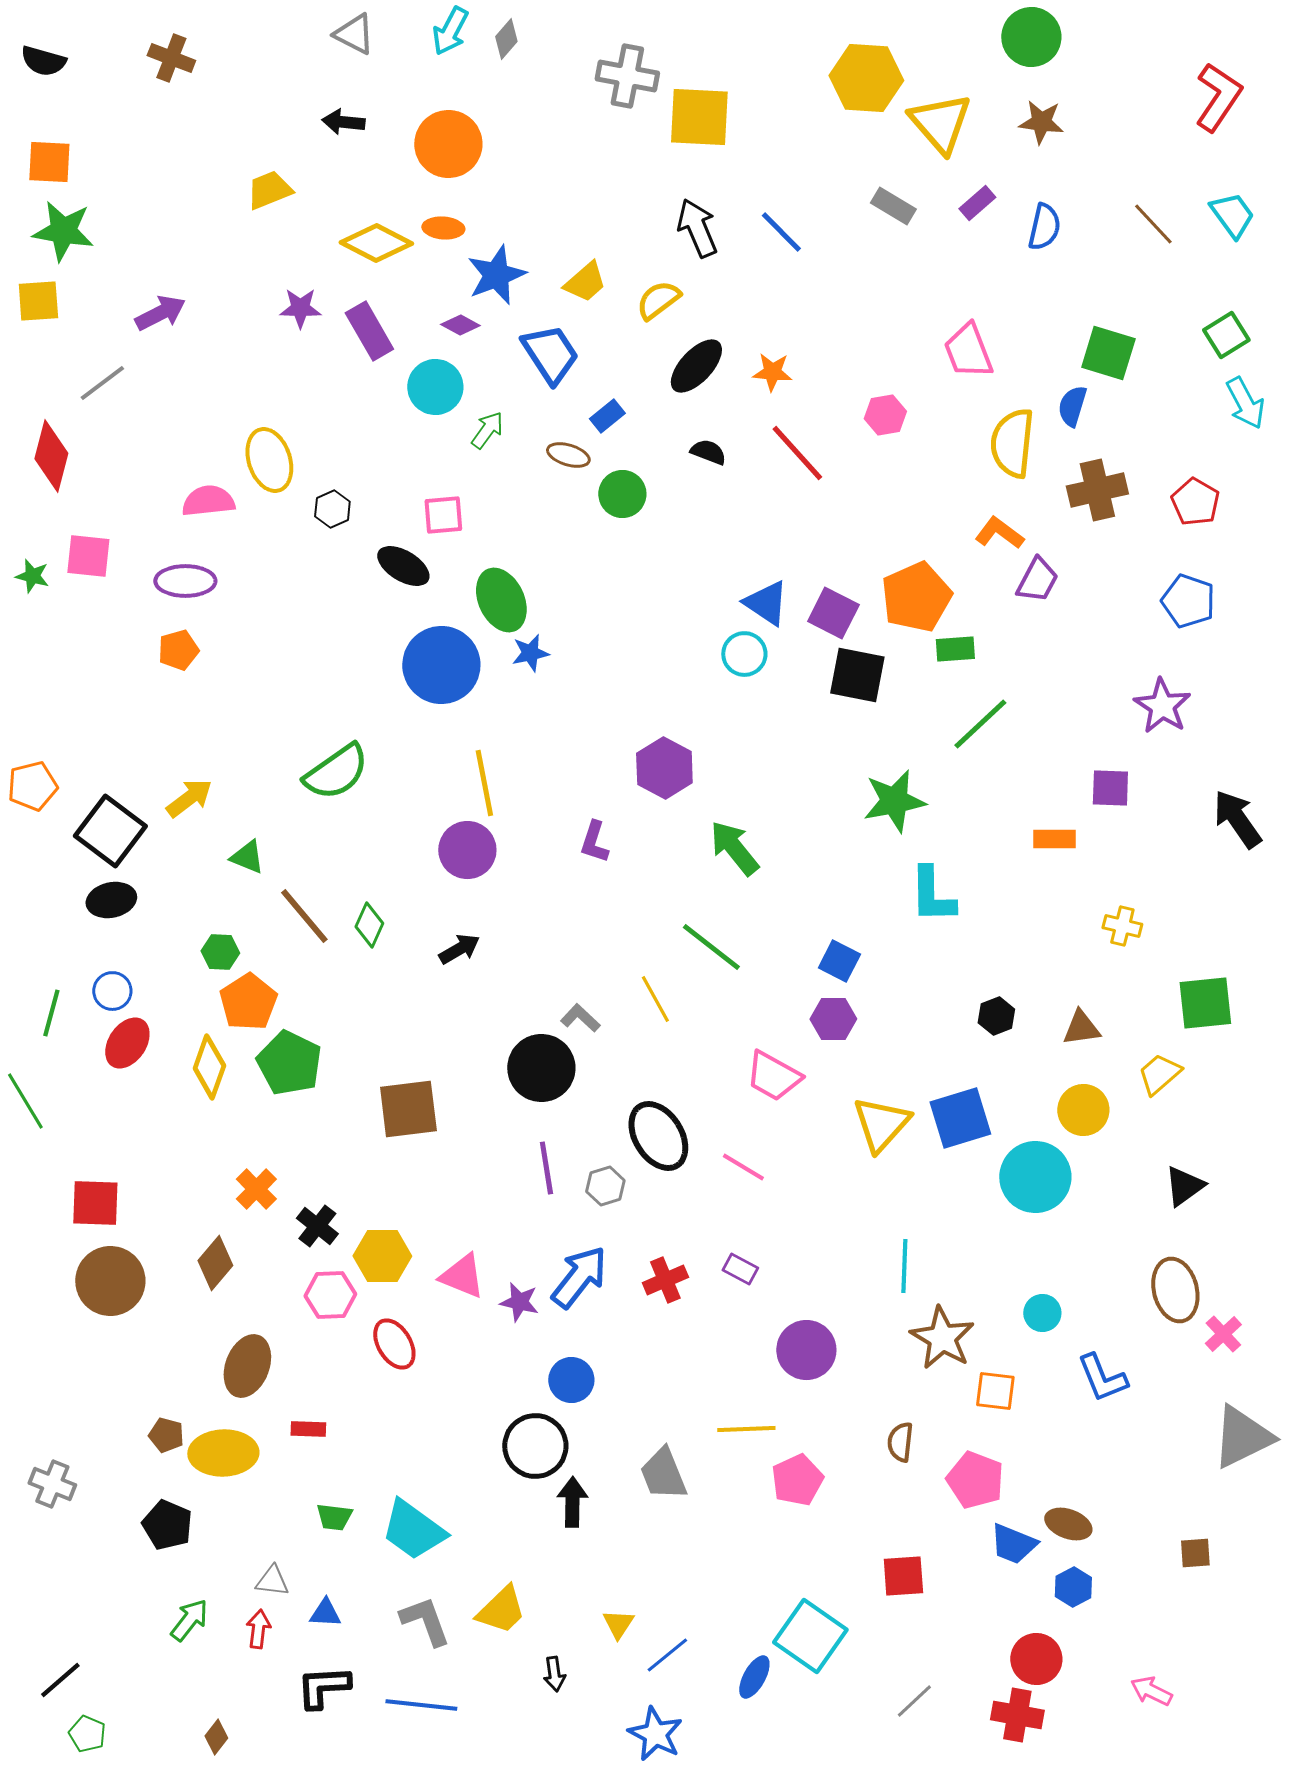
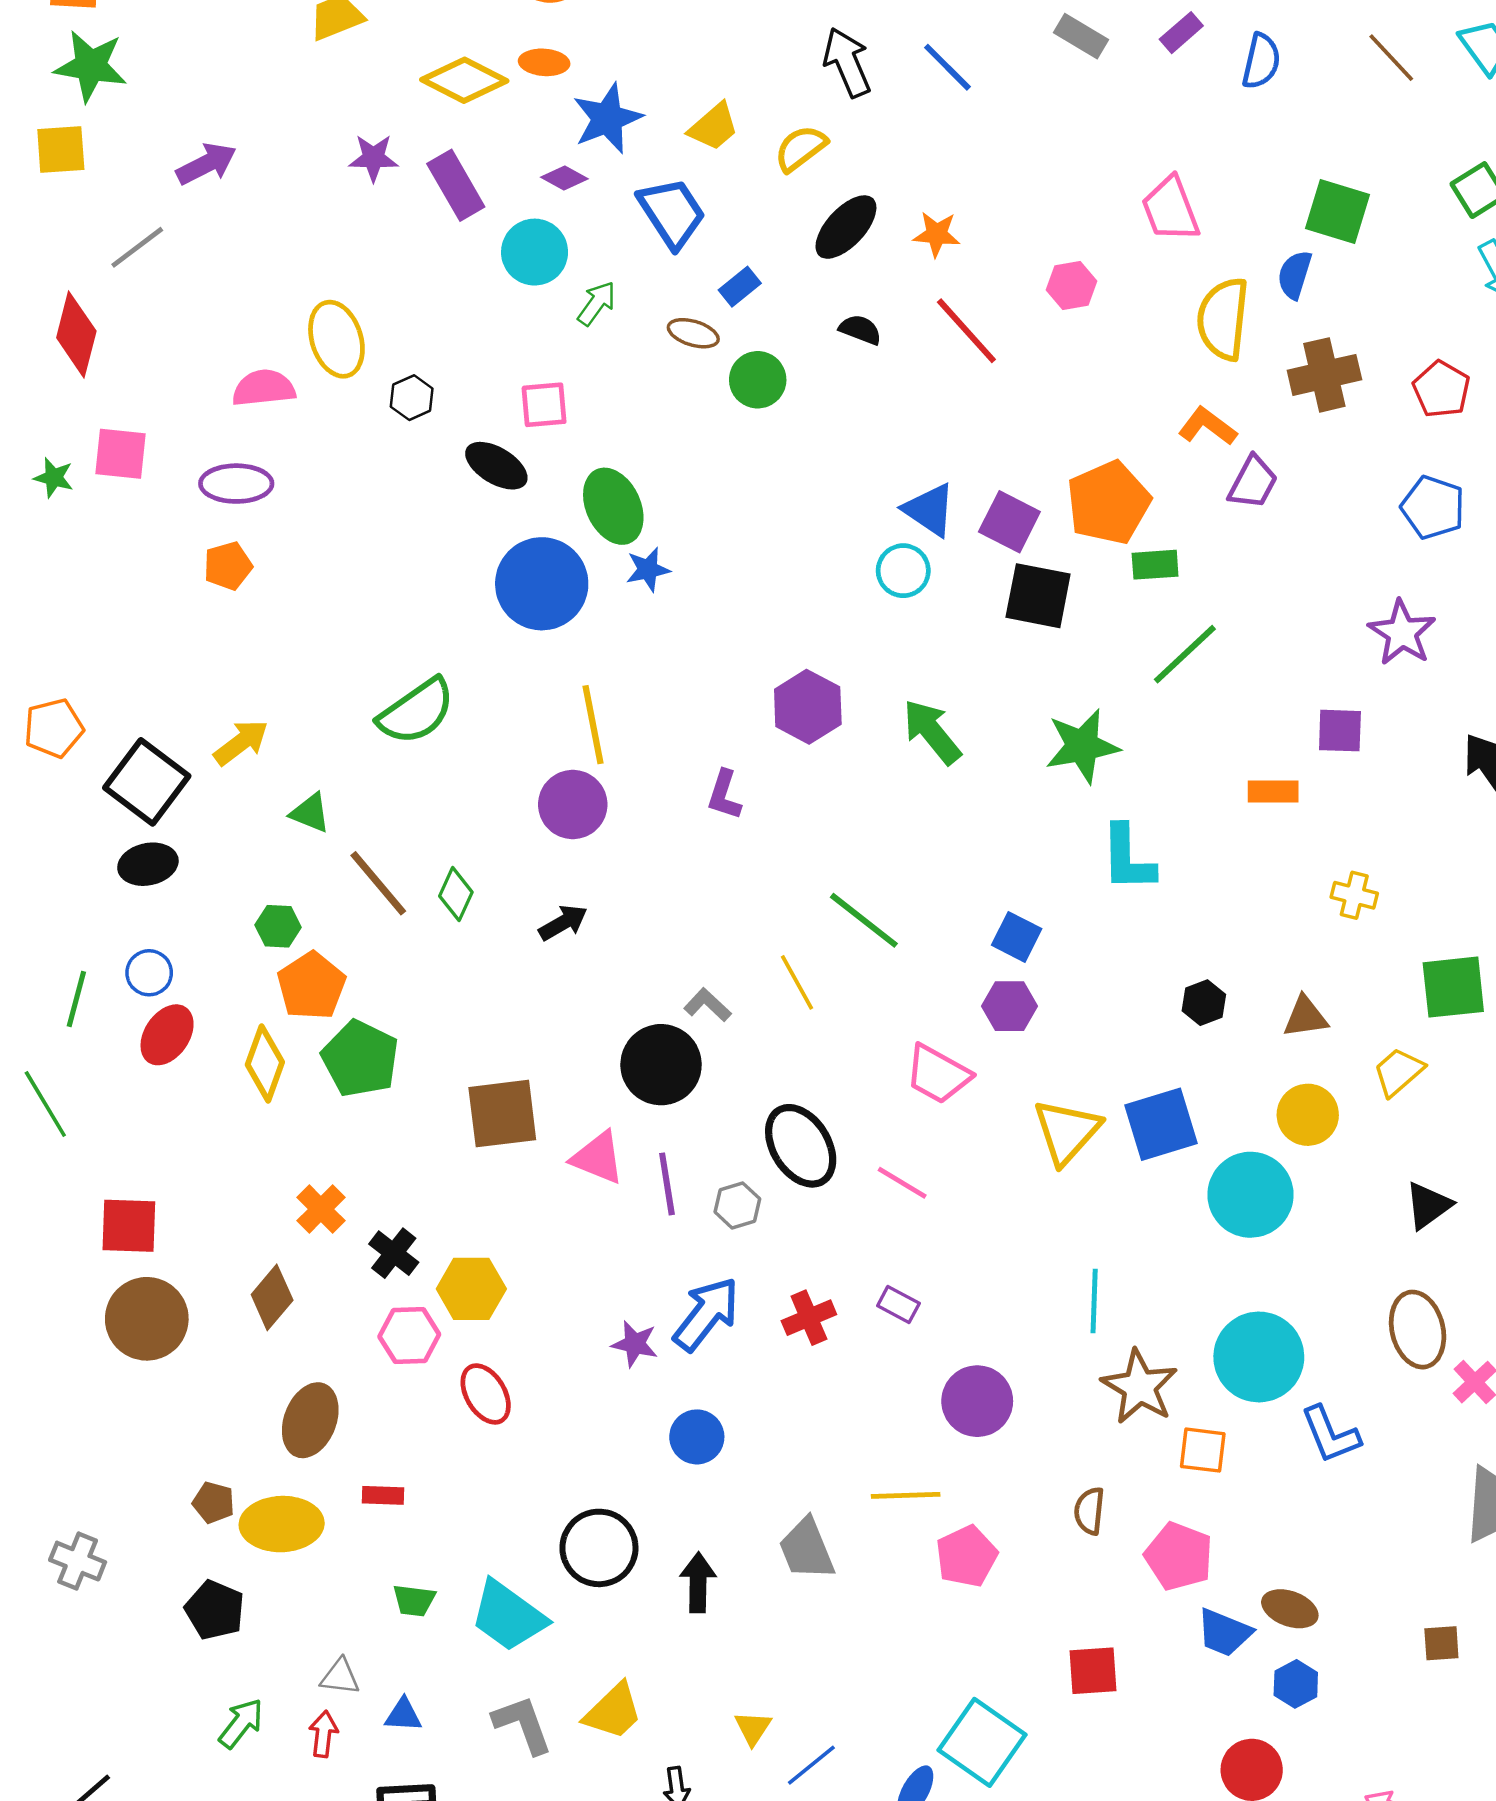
green arrow: (734, 848) -> (932, 732), moved
pink triangle: (462, 1276) -> (598, 1158), moved
cyan circle: (1042, 1313) -> (1259, 1357), size x2.0
black circle: (535, 1446) -> (599, 1548), moved

